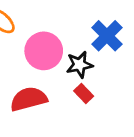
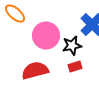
red rectangle: (84, 94) -> (75, 66), turned -64

